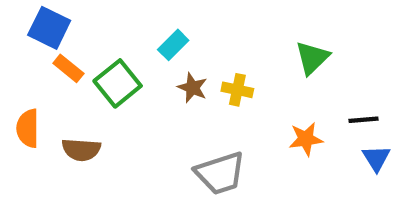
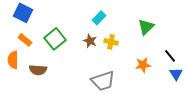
cyan rectangle: (173, 45) -> (99, 18), moved
orange rectangle: (68, 68) -> (25, 40), moved
black line: (364, 120) -> (170, 56), turned 56

